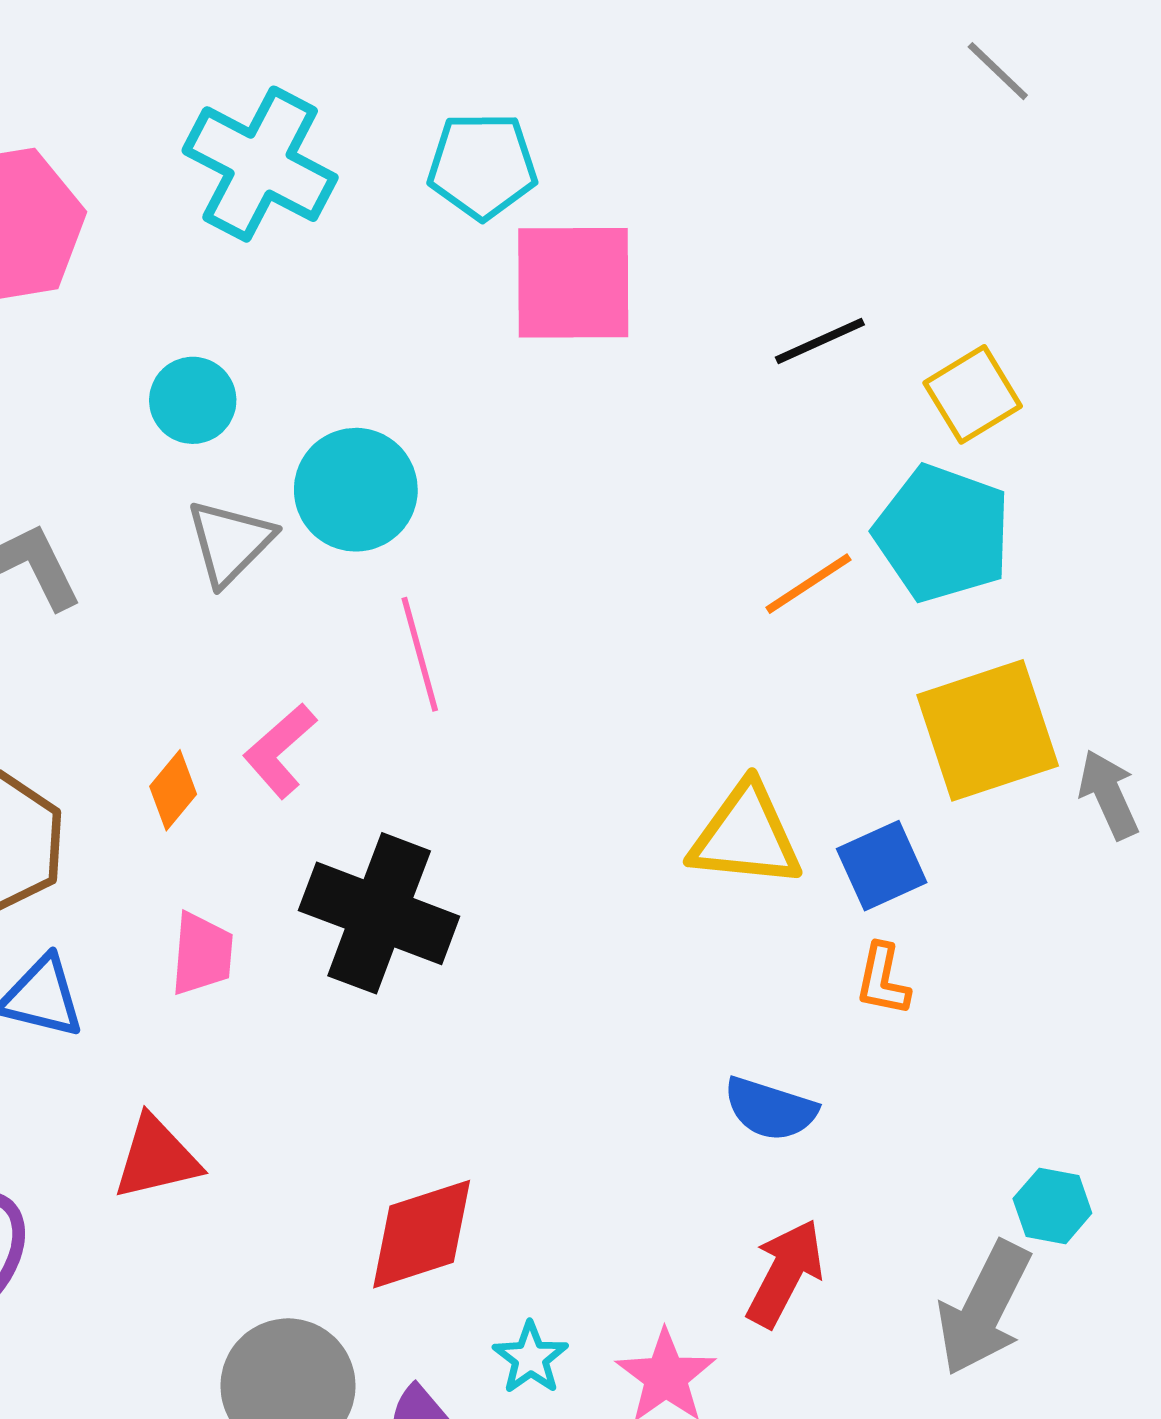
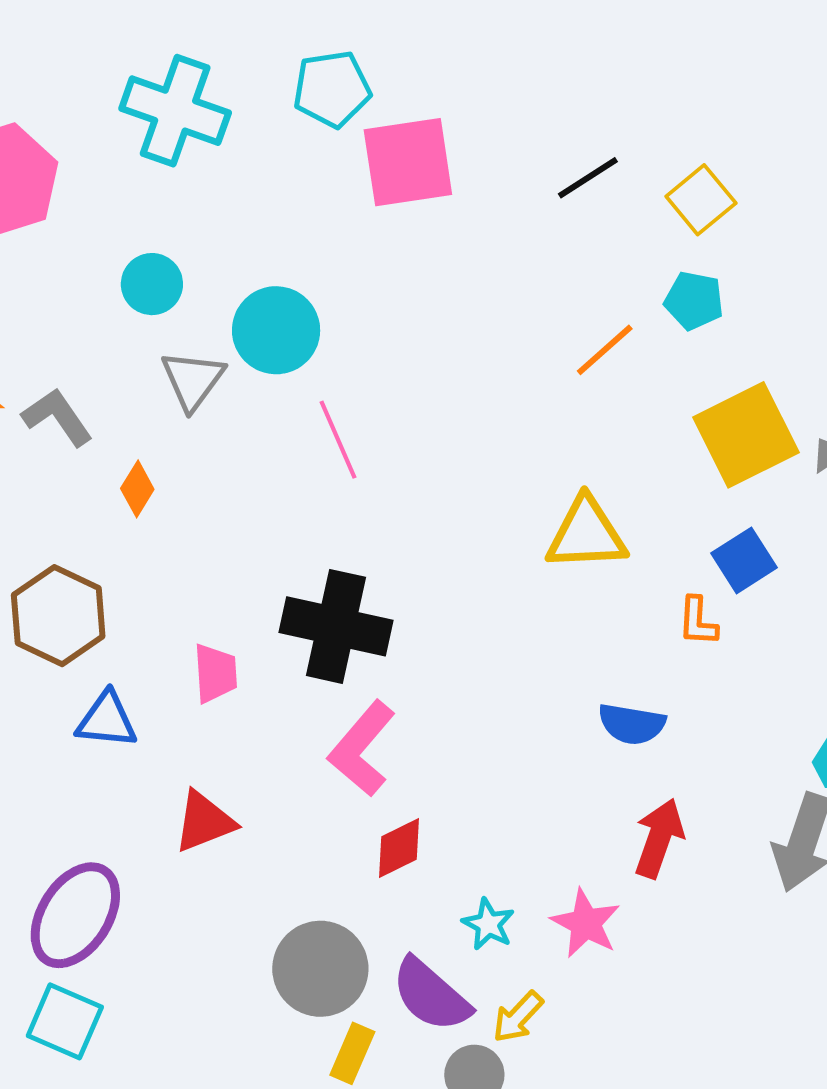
cyan pentagon: (943, 533) -> (694, 301), size x0.6
pink L-shape: (280, 751) -> (362, 749), moved, size x1.4
orange diamond: (173, 790) -> (137, 489), moved
blue square: (882, 866) -> (744, 560), moved
red diamond: (422, 1234) -> (399, 848), size x0.7

